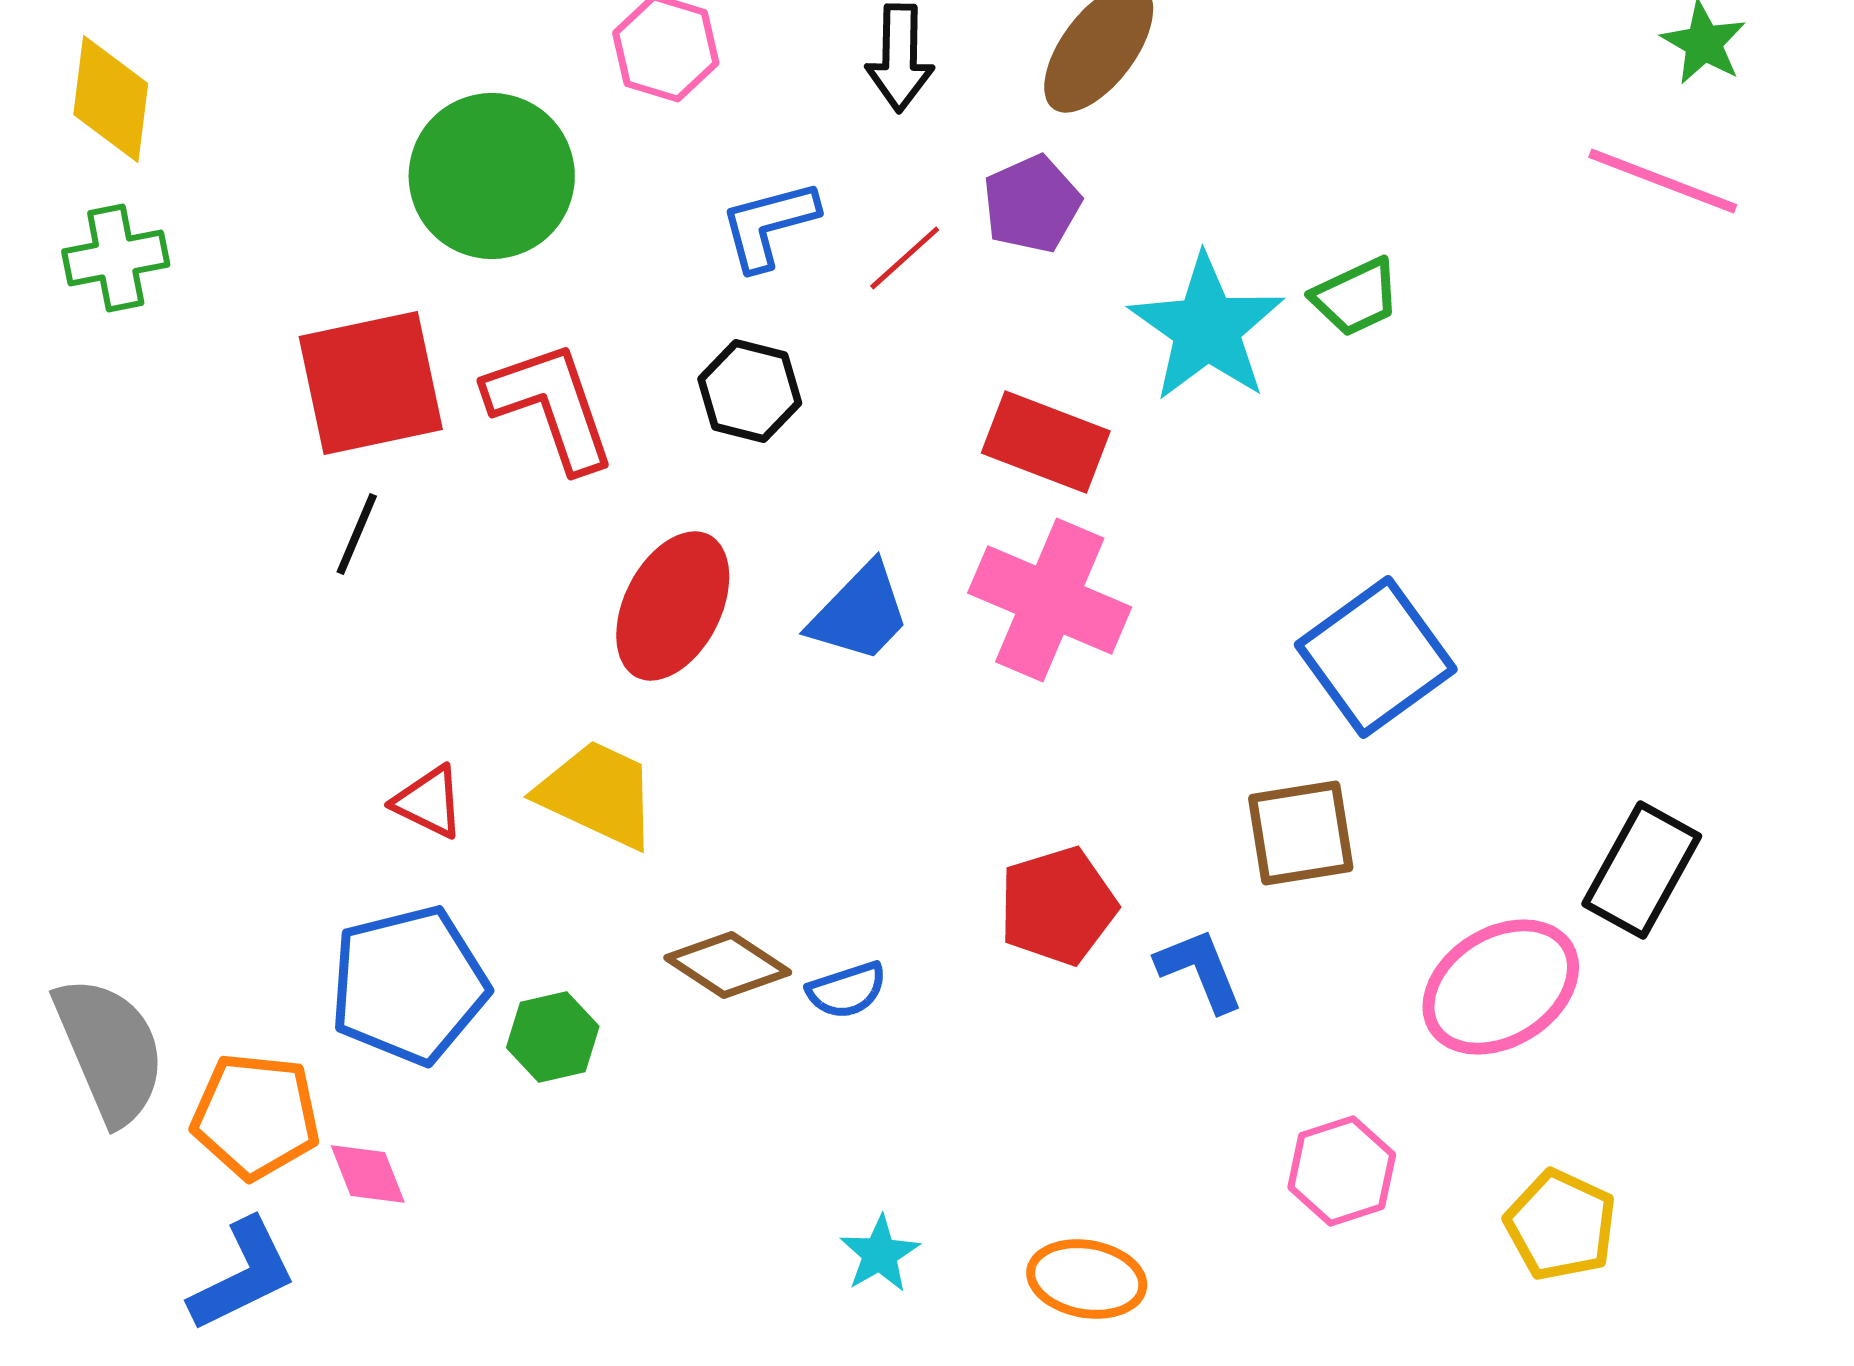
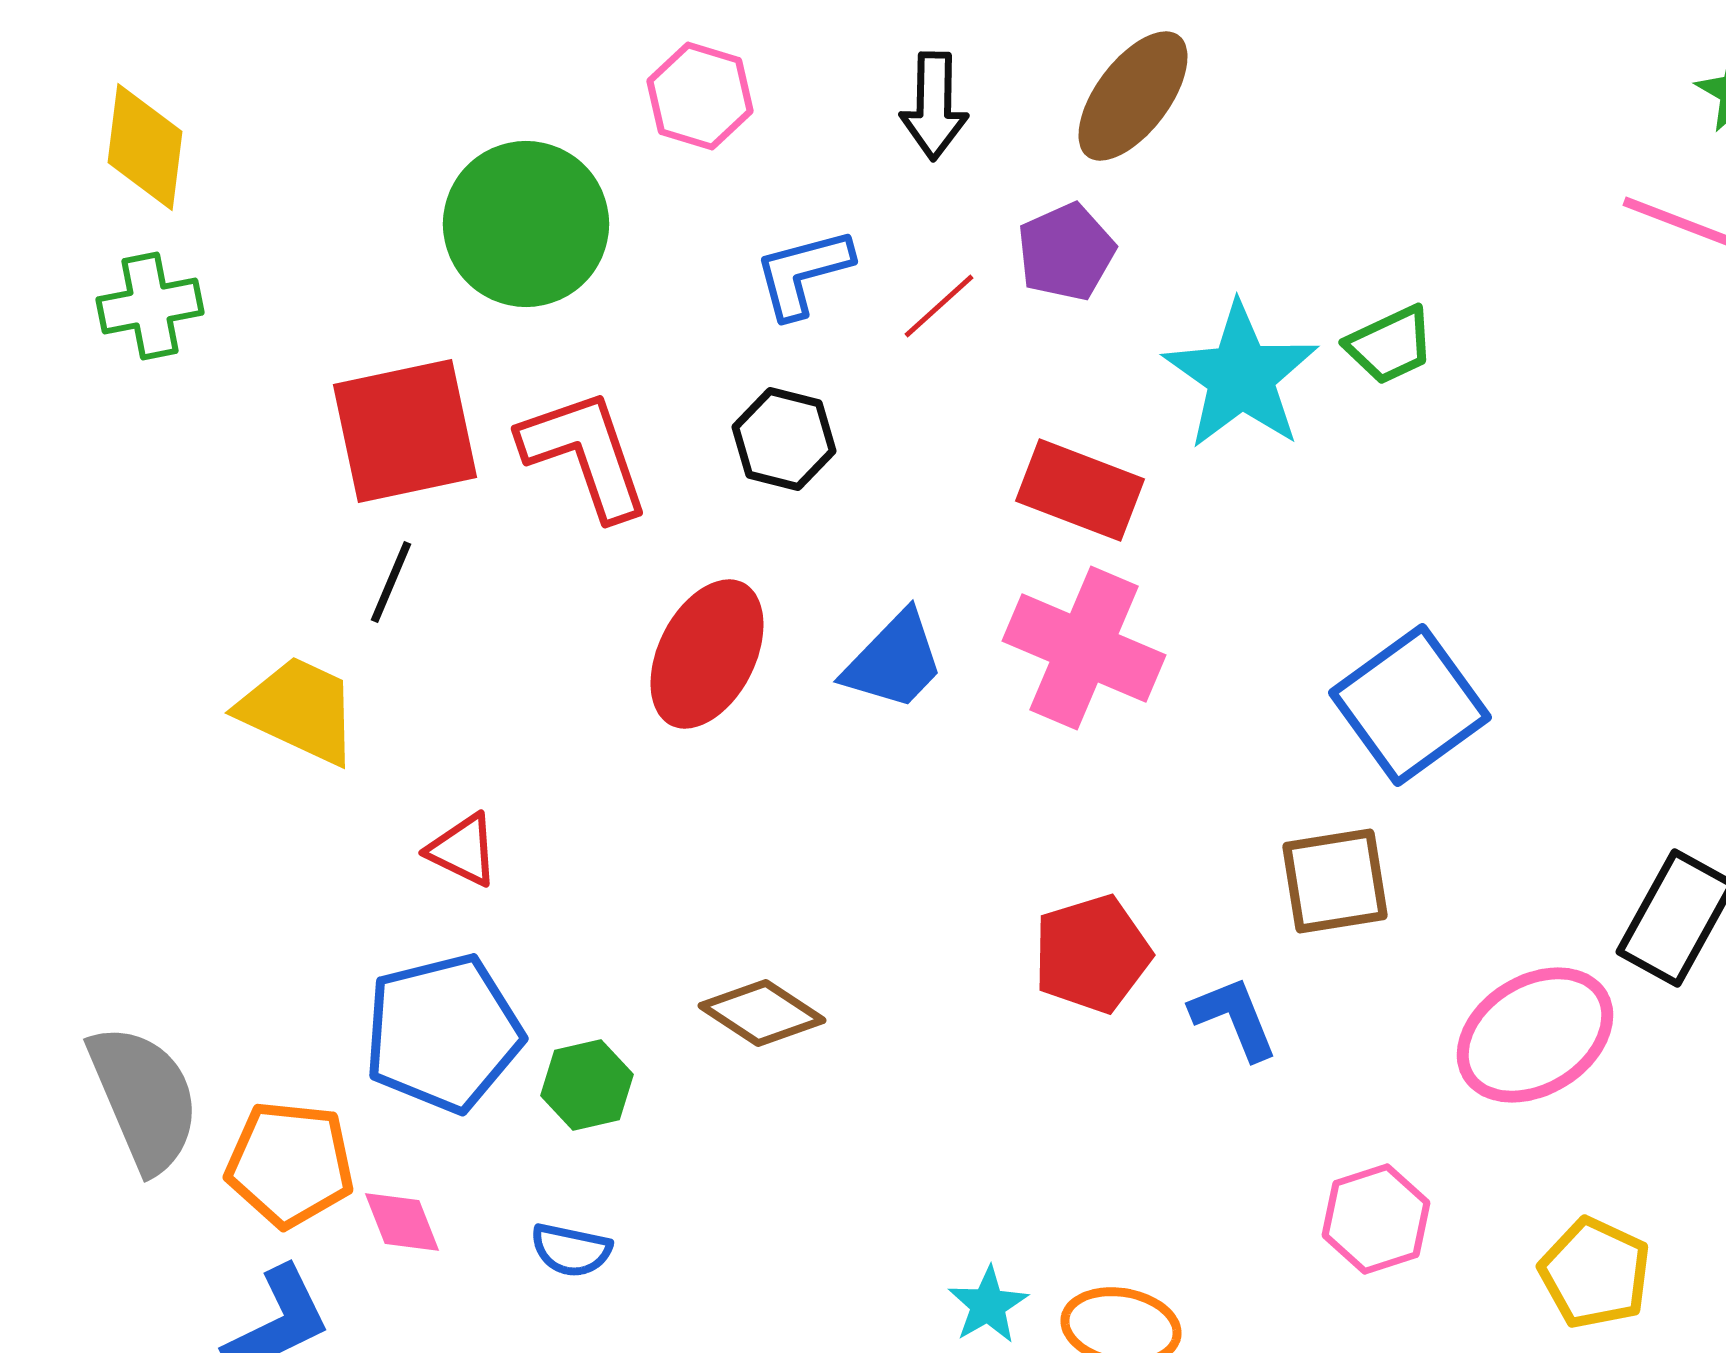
yellow trapezoid: (598, 794) -> (299, 710), moved
blue semicircle: (847, 990) -> (571, 1250), moved, turned 30
cyan star: (880, 1254) -> (988, 1305), moved

